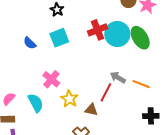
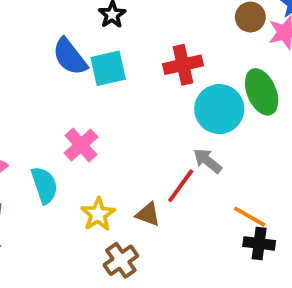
cyan circle: (117, 34) -> (219, 109), moved
blue semicircle: (30, 43) -> (70, 57), moved, size x1.5
orange line: (141, 84) -> (250, 217), moved
yellow star: (69, 99) -> (98, 214), moved

